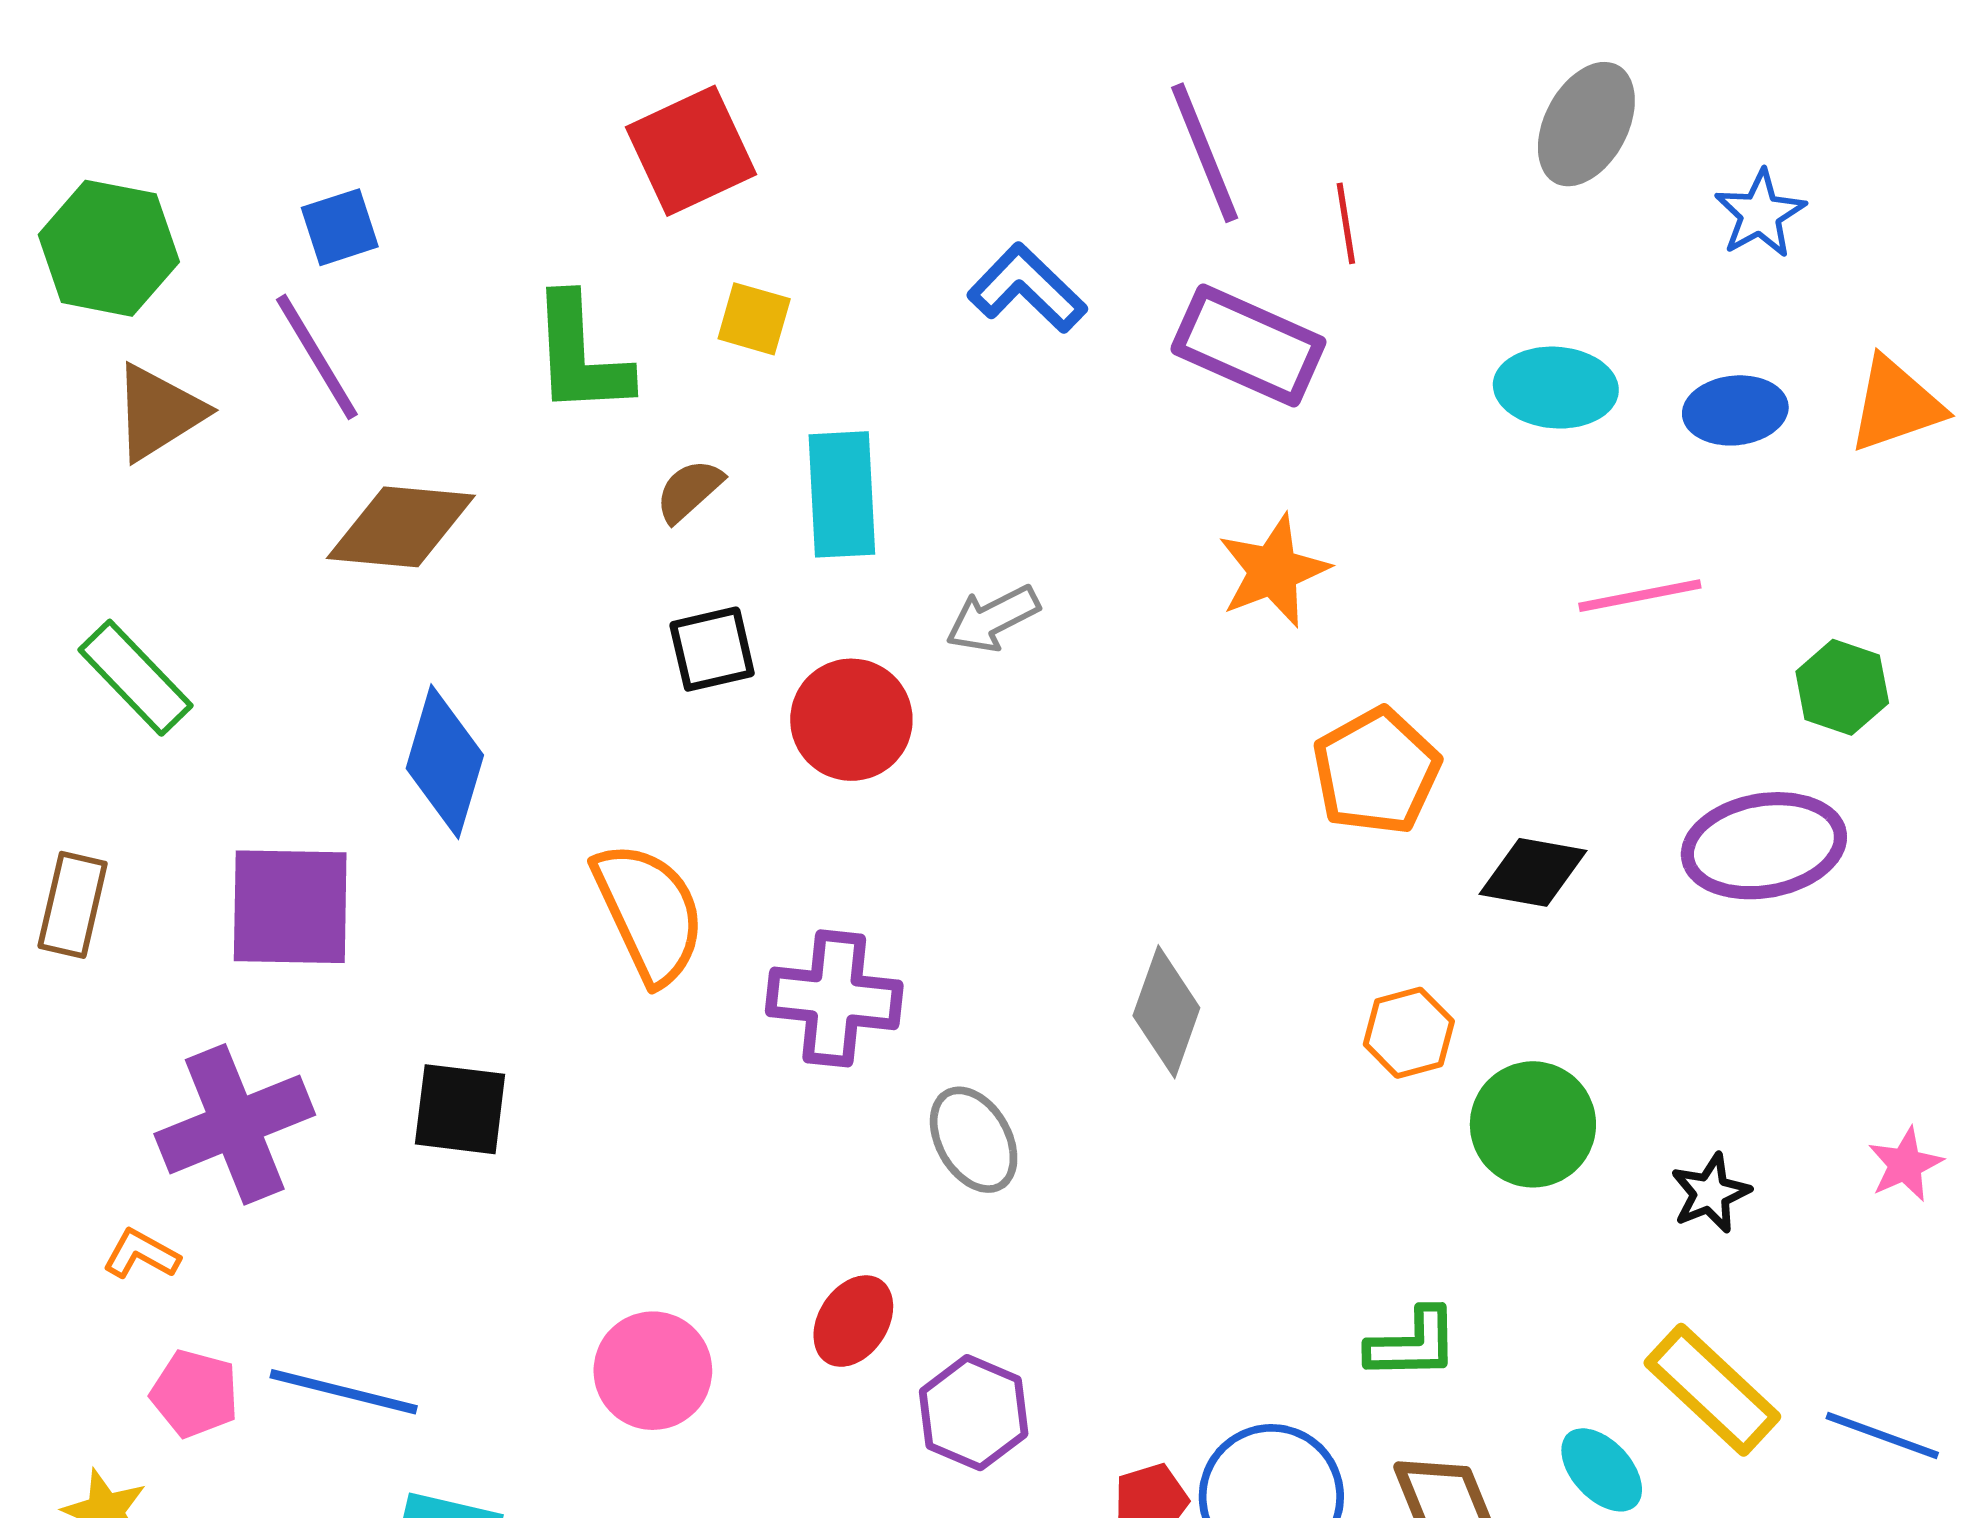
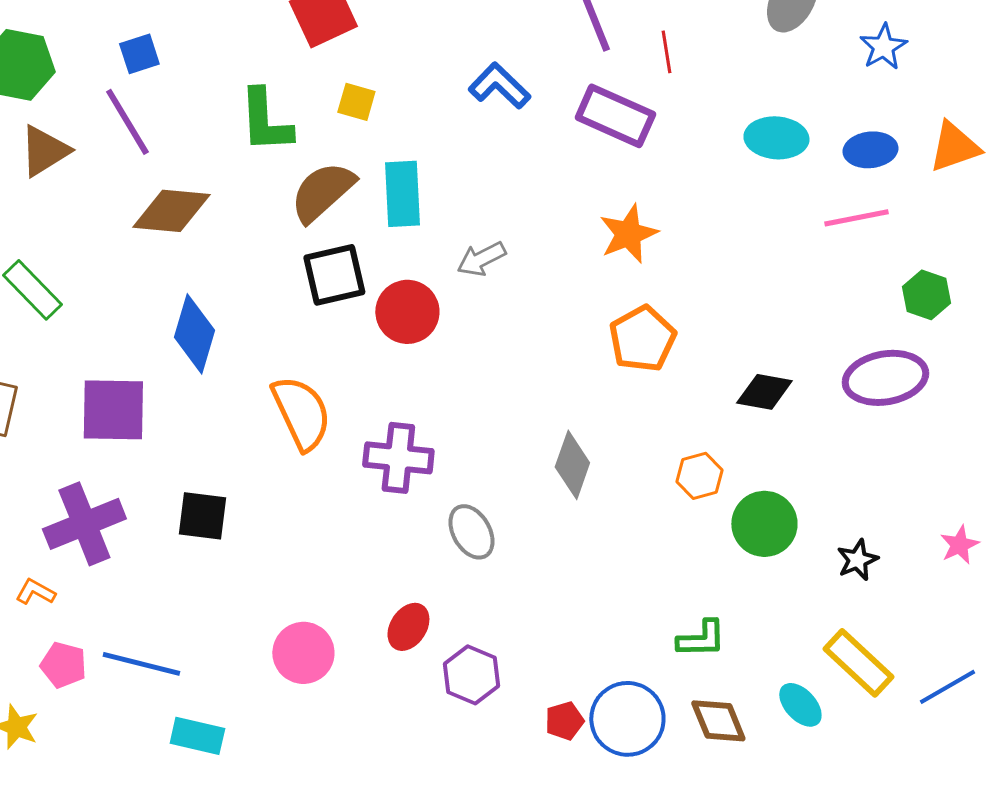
brown semicircle: (689, 491) -> (322, 192), size x1.8
pink line: (1640, 596) -> (856, 218), moved
black square: (712, 649) -> (334, 275), size x1.4
orange pentagon: (1376, 771) -> (642, 339), moved
blue line: (1882, 1436) -> (947, 687), turned -50

